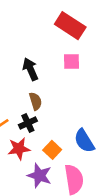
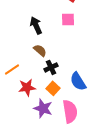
brown semicircle: (36, 101) -> (40, 50), turned -32
black cross: (28, 123) -> (51, 67), moved

